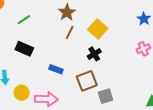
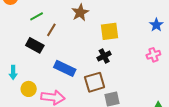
yellow square: (98, 29) -> (109, 31), turned 36
brown line: (70, 33) -> (51, 30), moved
blue rectangle: (56, 69) -> (65, 68), size x1.5

